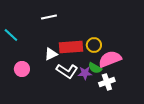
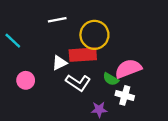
yellow circle: (94, 45) -> (94, 35), moved, size x1.6
purple star: (85, 73) -> (99, 109), moved
white cross: (107, 82) -> (125, 95), turned 35

